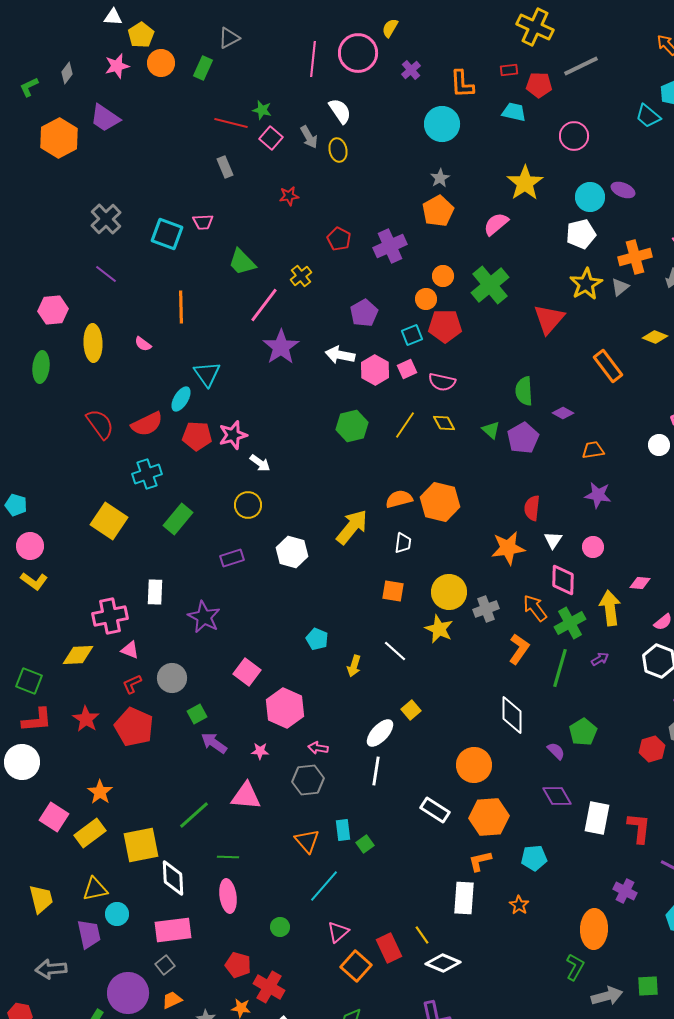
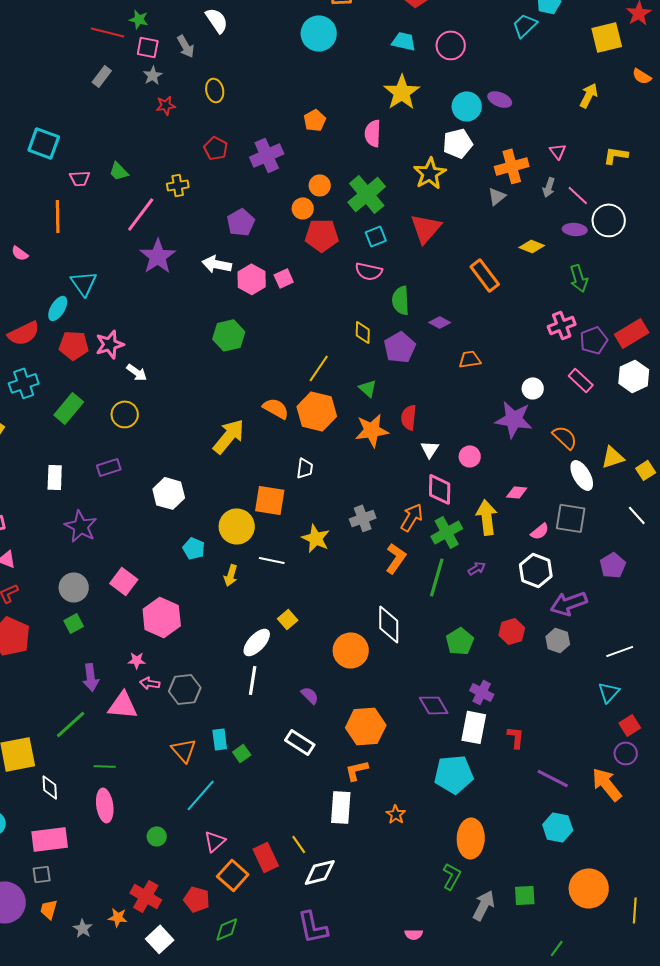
cyan trapezoid: (514, 112) -> (404, 41), moved
cyan trapezoid: (648, 116) -> (525, 25), turned 96
pink square: (271, 138) -> (148, 47), turned -30
yellow ellipse: (338, 150) -> (215, 90), moved
gray rectangle: (225, 167) -> (102, 76), turned 60
gray star: (440, 178) -> (153, 75), moved
orange pentagon: (438, 211) -> (315, 120), size x0.7
pink trapezoid: (203, 222) -> (80, 178), moved
pink semicircle: (496, 224) -> (373, 133), turned -48
green trapezoid: (242, 262) -> (119, 171), size x0.7
yellow cross: (301, 276) -> (178, 185), turned 30
yellow star: (586, 284) -> (430, 173), moved
cyan square: (412, 335) -> (376, 236), moved
pink semicircle: (442, 382) -> (369, 271), moved
yellow diamond: (444, 423) -> (363, 332), moved, turned 30
yellow line: (405, 425) -> (319, 368), moved
green triangle: (491, 430) -> (368, 388), moved
white circle: (659, 445) -> (533, 388), moved
purple star: (598, 495) -> (514, 419), moved, size x1.4
orange semicircle: (399, 499) -> (276, 408), turned 44
green rectangle: (178, 519) -> (69, 408), moved
white trapezoid: (403, 543) -> (305, 468), moved
orange star: (508, 548) -> (372, 430), moved
white hexagon: (292, 552) -> (169, 493), moved
orange square: (393, 591) -> (270, 500), size x1.4
white rectangle: (155, 592) -> (55, 477), moved
yellow circle: (449, 592) -> (237, 526), moved
orange arrow: (535, 608) -> (412, 517), turned 68
white line: (395, 651) -> (272, 560), turned -30
gray circle: (172, 678) -> (74, 587), moved
purple arrow: (214, 743) -> (91, 677), moved, turned -132
pink arrow: (318, 748) -> (150, 683), moved
red hexagon: (652, 749) -> (512, 631), moved
purple semicircle: (556, 751) -> (310, 695), moved
orange circle: (474, 765) -> (351, 650), moved
white rectangle: (435, 810) -> (300, 742), moved
red L-shape: (639, 828) -> (516, 737), size x0.7
cyan pentagon: (534, 858) -> (454, 774), moved, size x1.5
white diamond: (173, 878) -> (50, 787), size x0.7
purple cross: (625, 891) -> (482, 692), moved
white diamond: (443, 963) -> (320, 872), turned -36
gray square: (165, 965) -> (42, 874), turned 30
red pentagon: (238, 965) -> (197, 899), moved
gray arrow: (607, 996) -> (484, 905), turned -48
orange trapezoid: (172, 1000) -> (49, 909), turned -50

